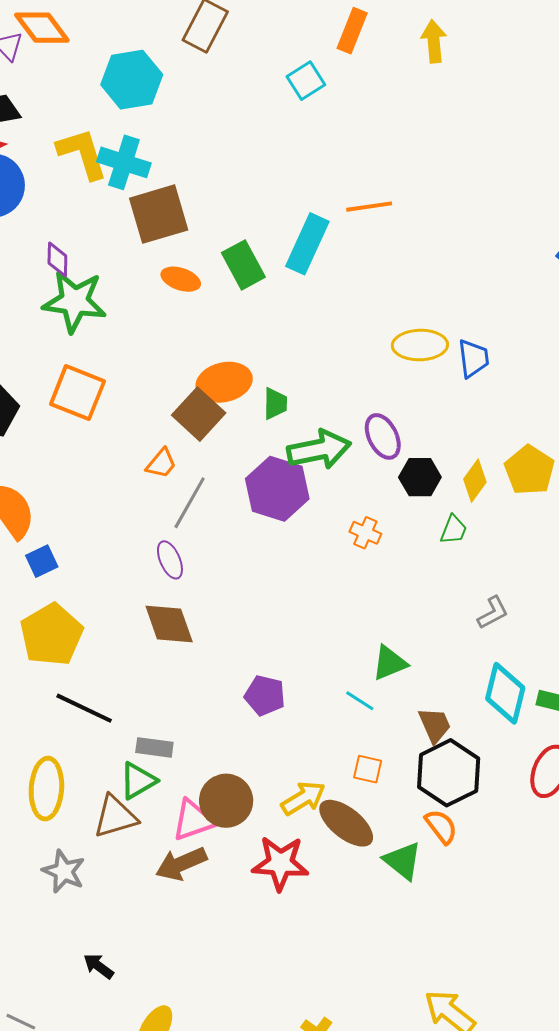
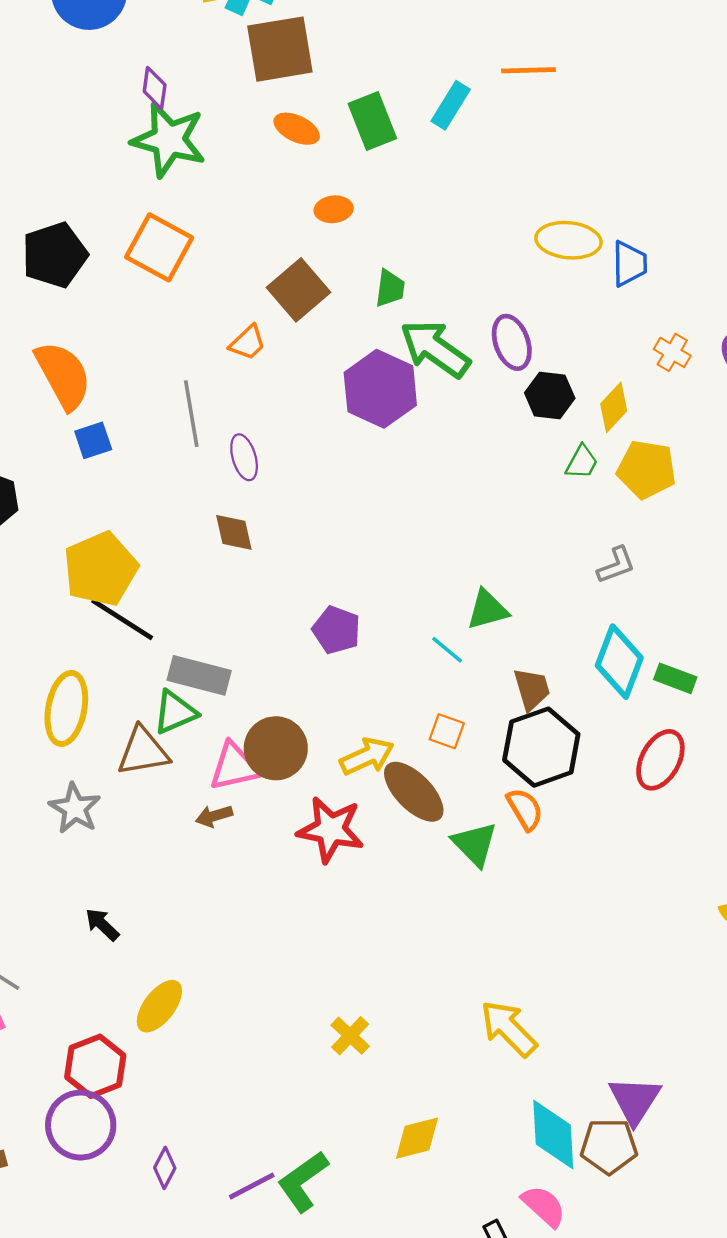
cyan rectangle: (307, 244) -> (451, 105), size x0.7
orange ellipse: (224, 382) -> (334, 209), moved, size x0.6
green arrow: (319, 450) -> (435, 349), turned -140
yellow pentagon: (529, 470) -> (647, 469), moved, turned -30
gray line: (190, 503) -> (191, 414), moved, turned -46
orange cross: (365, 533) -> (672, 352), moved
brown diamond: (169, 624) -> (234, 532), size x0.7
yellow pentagon: (51, 635) -> (100, 569), moved
gray rectangle: (154, 747) -> (199, 675), size x1.4
brown arrow: (181, 864) -> (214, 816), size x0.6

